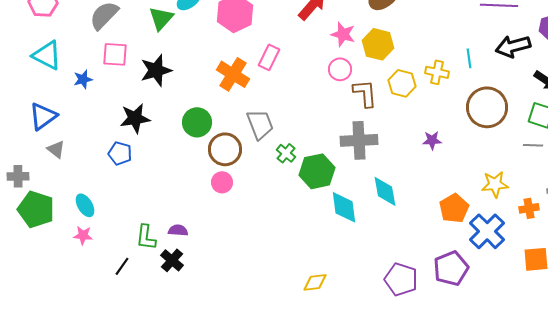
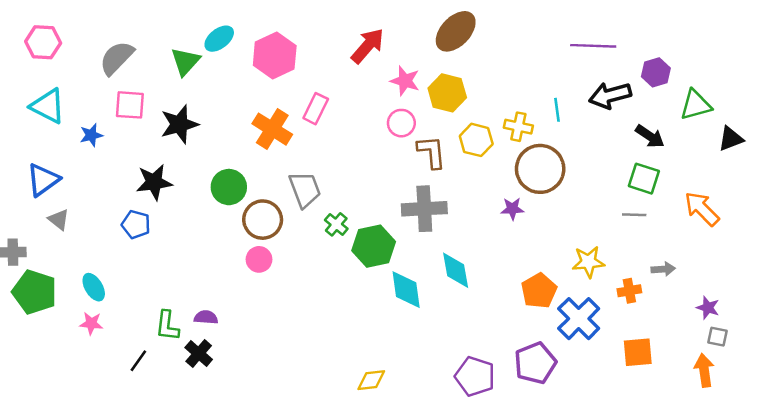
brown circle: (487, 107) -> (540, 169), moved

